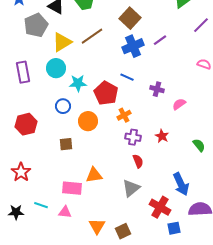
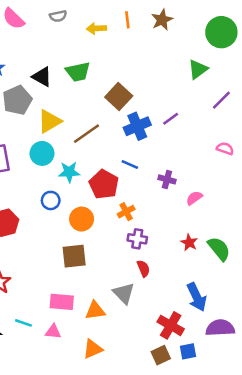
brown square: (130, 18) -> (119, 97), moved
brown line: (92, 36) -> (87, 134), moved
red star: (162, 136) -> (189, 243), moved
brown square: (66, 144) -> (74, 256), moved, size x1.5
green semicircle: (199, 145) -> (219, 249), size x1.5
orange triangle: (94, 175) -> (95, 311), moved
gray triangle: (131, 188) -> (124, 293), moved, turned -36
orange triangle: (97, 226) -> (93, 349), turned 36
brown square: (123, 231) -> (161, 355), moved

